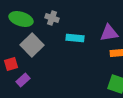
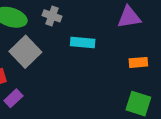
purple triangle: (109, 33) -> (129, 17), moved

